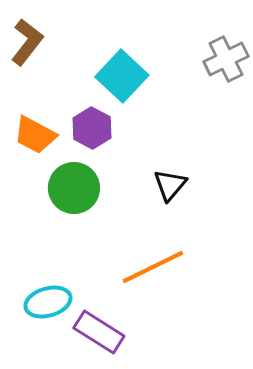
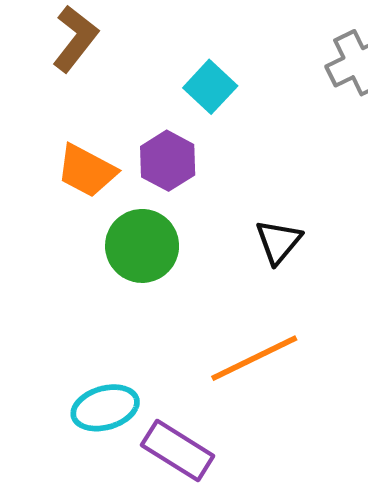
cyan square: (122, 76) -> (210, 87), size x0.7

